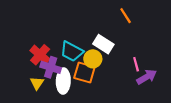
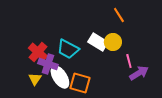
yellow circle: (93, 59) -> (113, 42), moved
orange square: (84, 73) -> (80, 83), moved
white ellipse: (63, 81) -> (60, 77), turned -35

